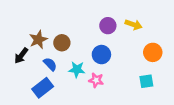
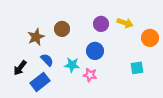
brown circle: (62, 43) -> (62, 29), moved
orange circle: (153, 52) -> (150, 38), moved
black arrow: (21, 56) -> (20, 68), moved
cyan square: (146, 81) -> (137, 68), moved

